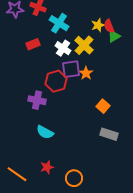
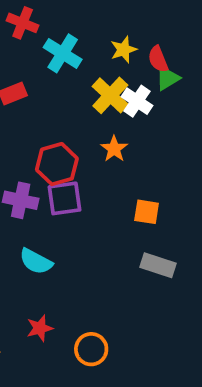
yellow star: (98, 25) -> (124, 50), moved
white cross: (63, 48) -> (137, 101), moved
purple square: (71, 69) -> (64, 198), moved
orange square: (103, 106) -> (147, 212), turned -32

